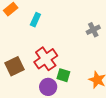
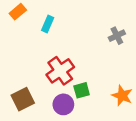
brown square: (15, 66) -> (23, 99), moved
green square: (63, 75) -> (82, 90), turned -32

